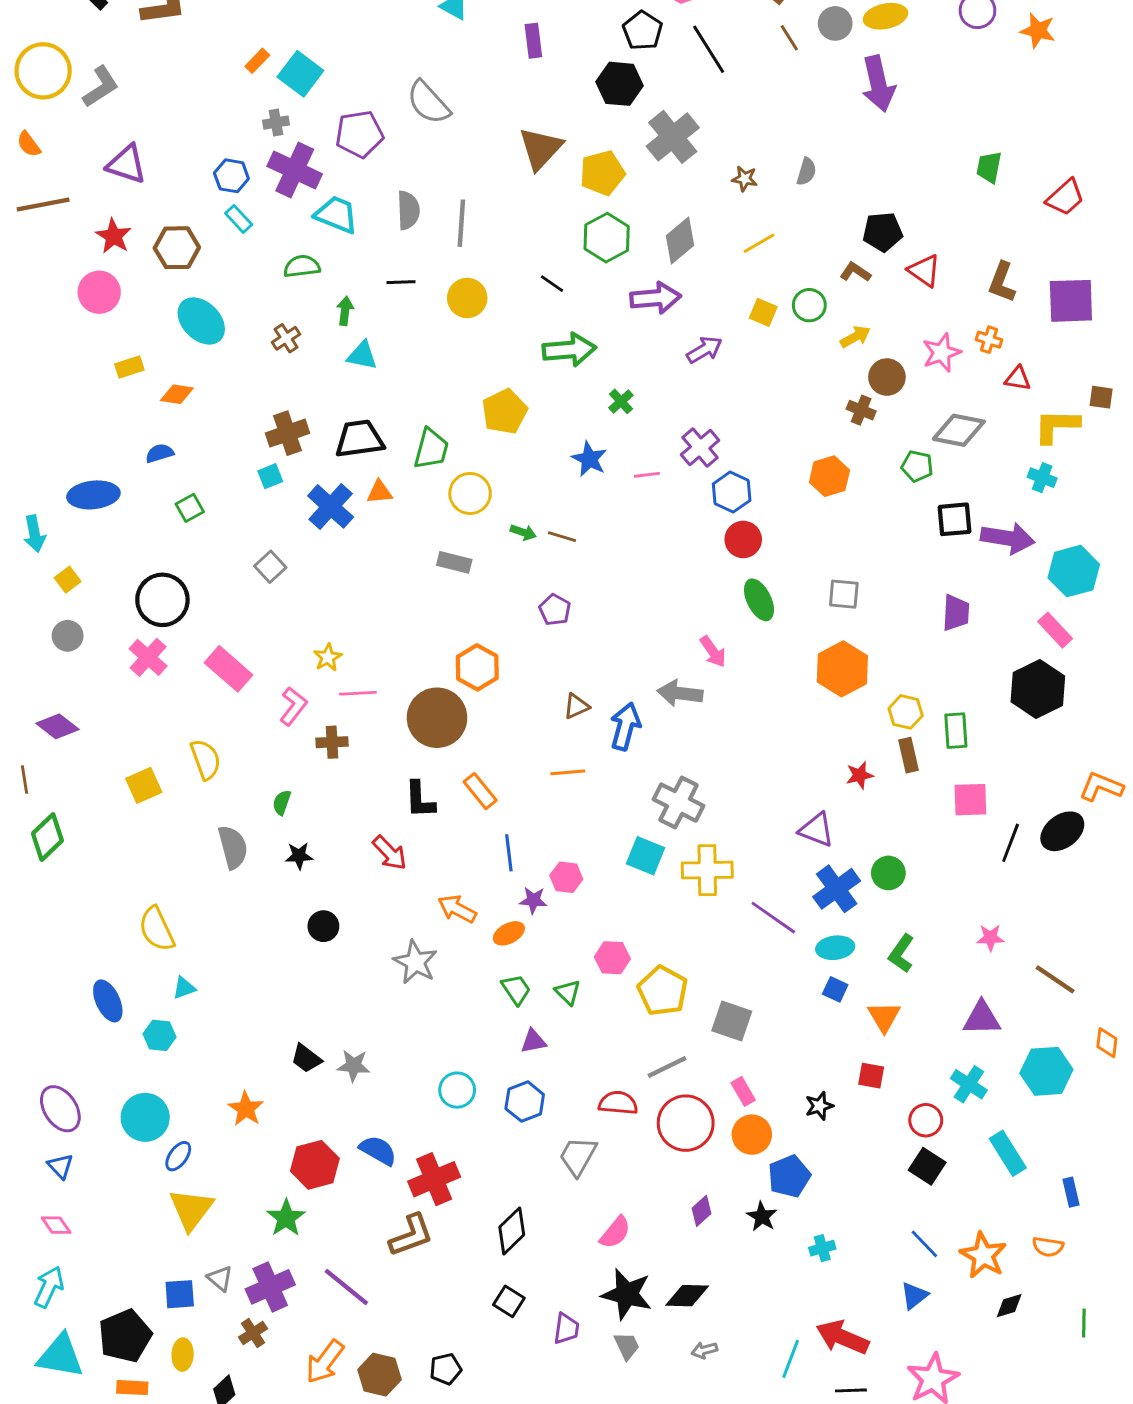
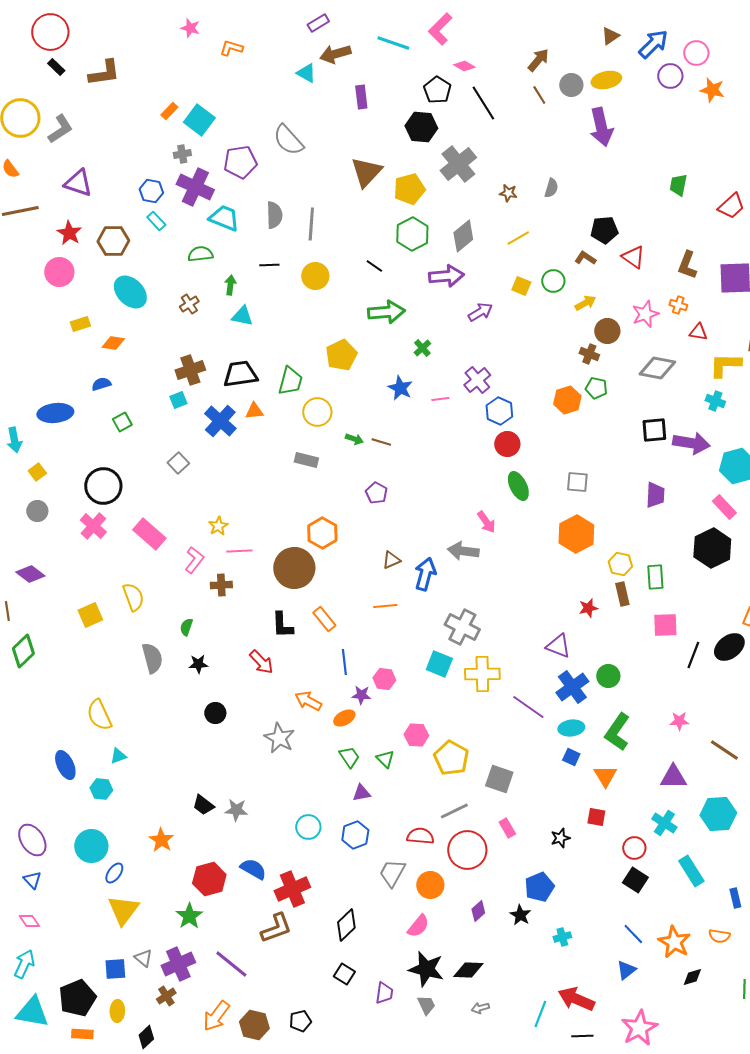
green pentagon: (917, 466) -> (596, 388), moved
green L-shape: (901, 953) -> (617, 732), size x1.4
orange circle: (752, 1135) -> (430, 885), moved

